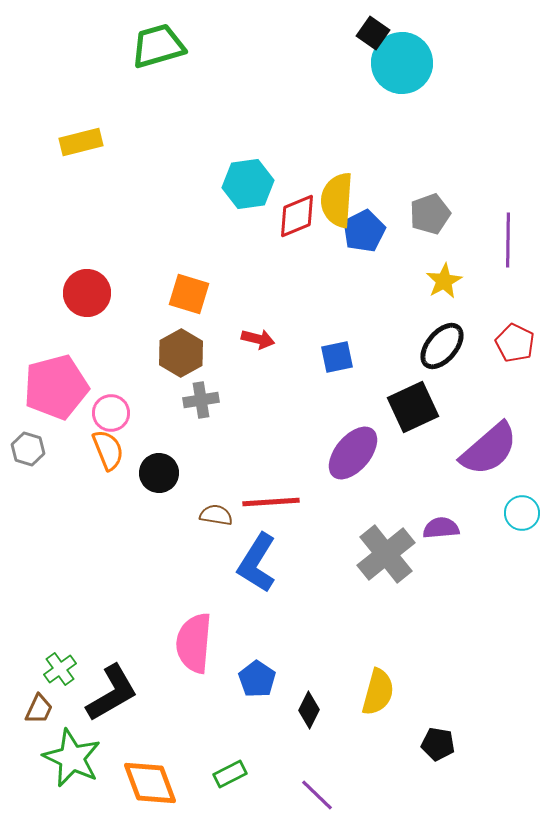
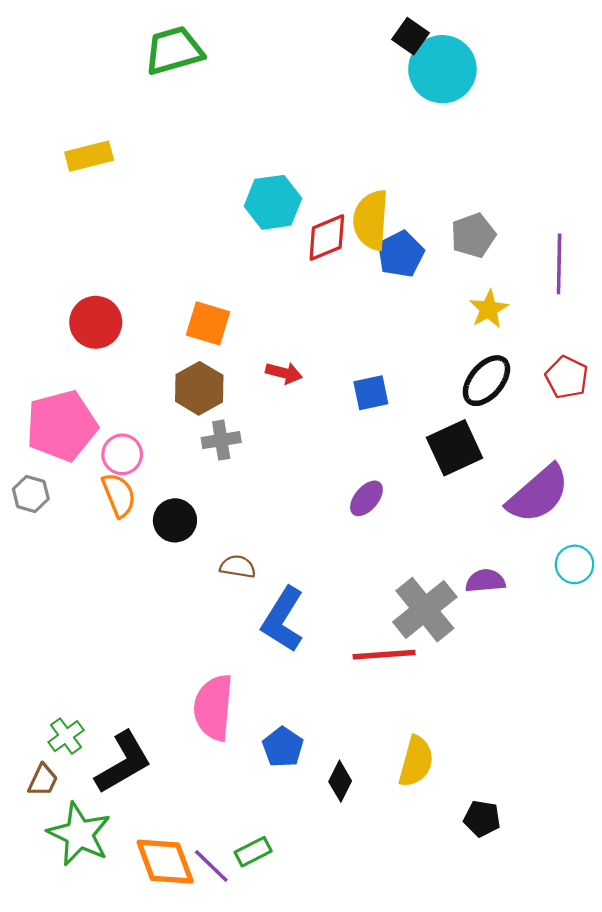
purple ellipse: (353, 453) -> (366, 498), moved, size x0.6
red line: (271, 502) -> (384, 655), moved
purple line: (317, 795) -> (211, 866), moved

